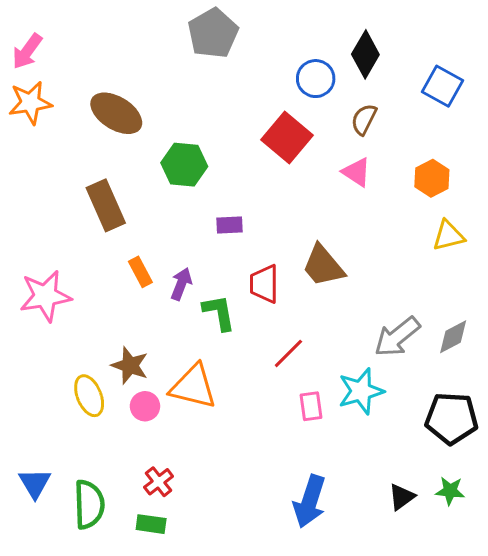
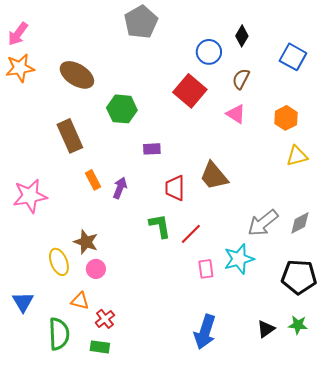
black diamond: (365, 54) -> (242, 36), size x0.7
green L-shape: (219, 313) -> (160, 226), moved
orange triangle: (193, 387) -> (80, 301), moved, size x0.6
blue triangle: (35, 483) -> (23, 302), moved

